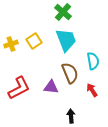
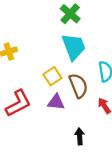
yellow square: (34, 41) -> (52, 76), moved

